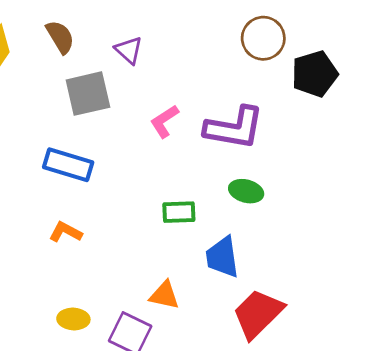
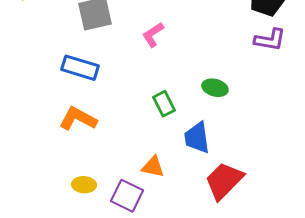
purple L-shape: (234, 128) -> (270, 40), moved, size x0.7
green rectangle: (179, 212) -> (164, 104), turned 65
orange L-shape: (66, 232) -> (78, 119), size x1.5

